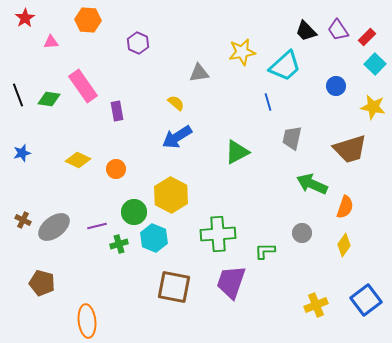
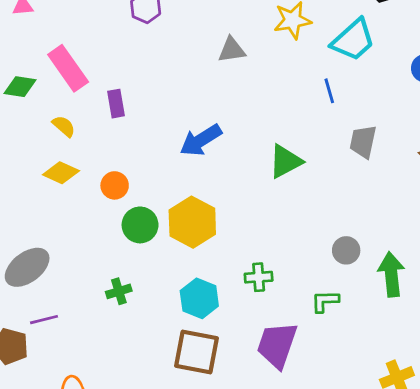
yellow semicircle: (176, 103) -> (64, 126), moved
green arrow: (312, 184) -> (391, 274), moved, turned 60
green circle: (134, 212) -> (140, 225), moved
purple line: (97, 226) -> (44, 320), moved
gray circle: (302, 233) -> (346, 250), moved
green cross: (218, 234) -> (259, 277), size x0.6
cyan hexagon: (154, 238) -> (199, 298), moved

